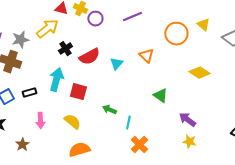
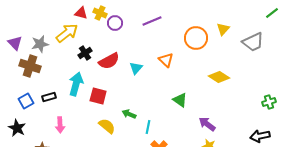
yellow triangle: (203, 25) -> (223, 29), turned 32
yellow semicircle: (72, 122) -> (107, 126), moved

